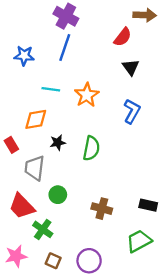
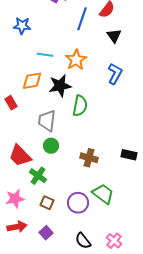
blue line: (65, 48) -> (82, 19), moved
black star: (58, 143) -> (60, 86), moved, size x1.6
gray trapezoid: (35, 168) -> (47, 121), moved
green trapezoid: (139, 241) -> (103, 194), moved, turned 65

